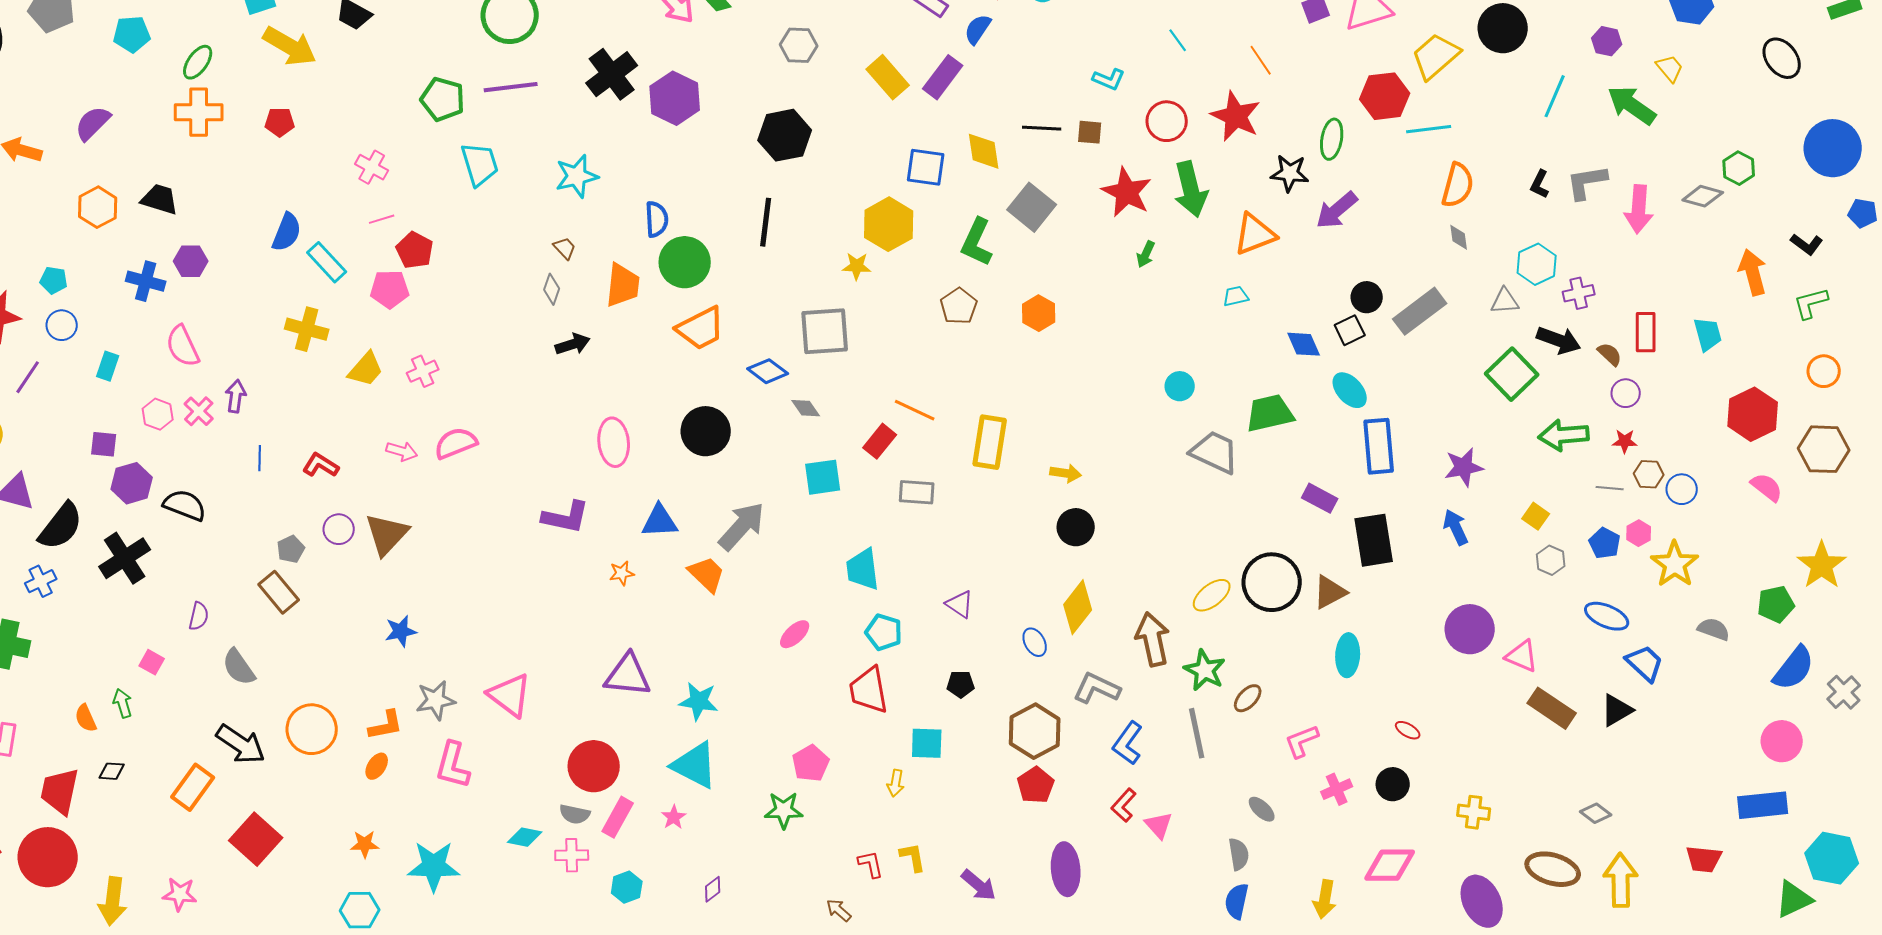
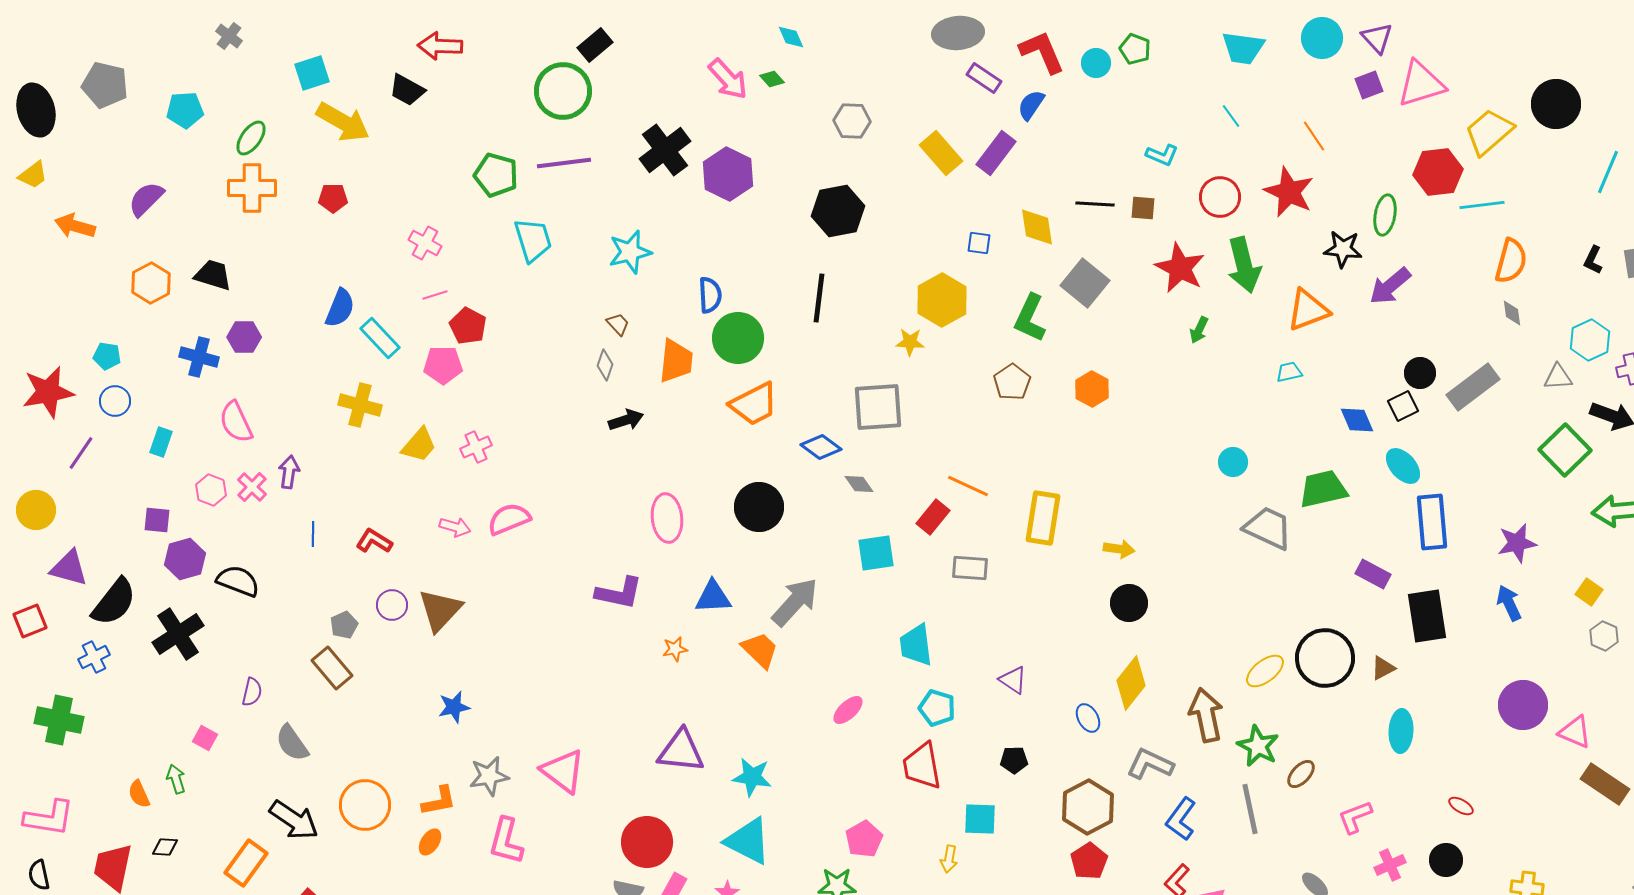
blue square: (926, 167) -> (979, 243), size x0.6
brown triangle: (1330, 592) -> (1383, 668), size x0.7

